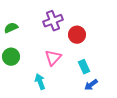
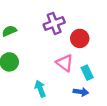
pink triangle: (53, 58) -> (65, 63), moved, turned -36
blue arrow: (91, 85) -> (81, 92), moved, turned -136

